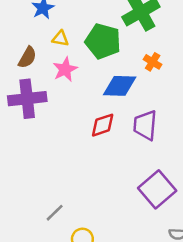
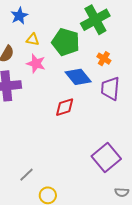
pink star: (65, 69) -> (36, 64), turned -30
blue diamond: (120, 86) -> (78, 77), turned 48
purple trapezoid: (145, 125) -> (110, 88), moved

